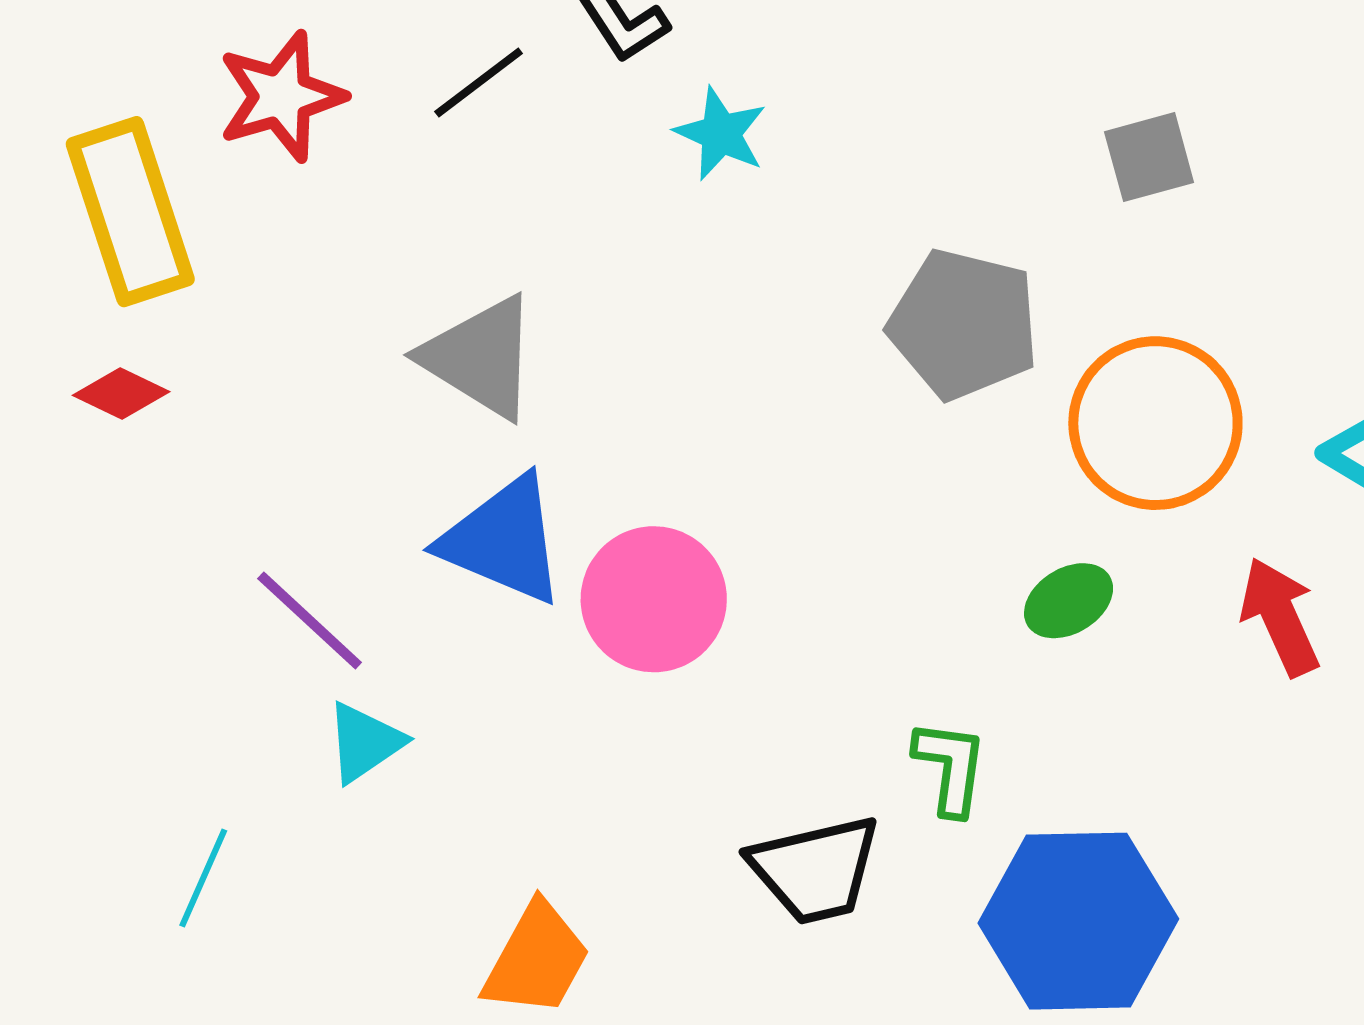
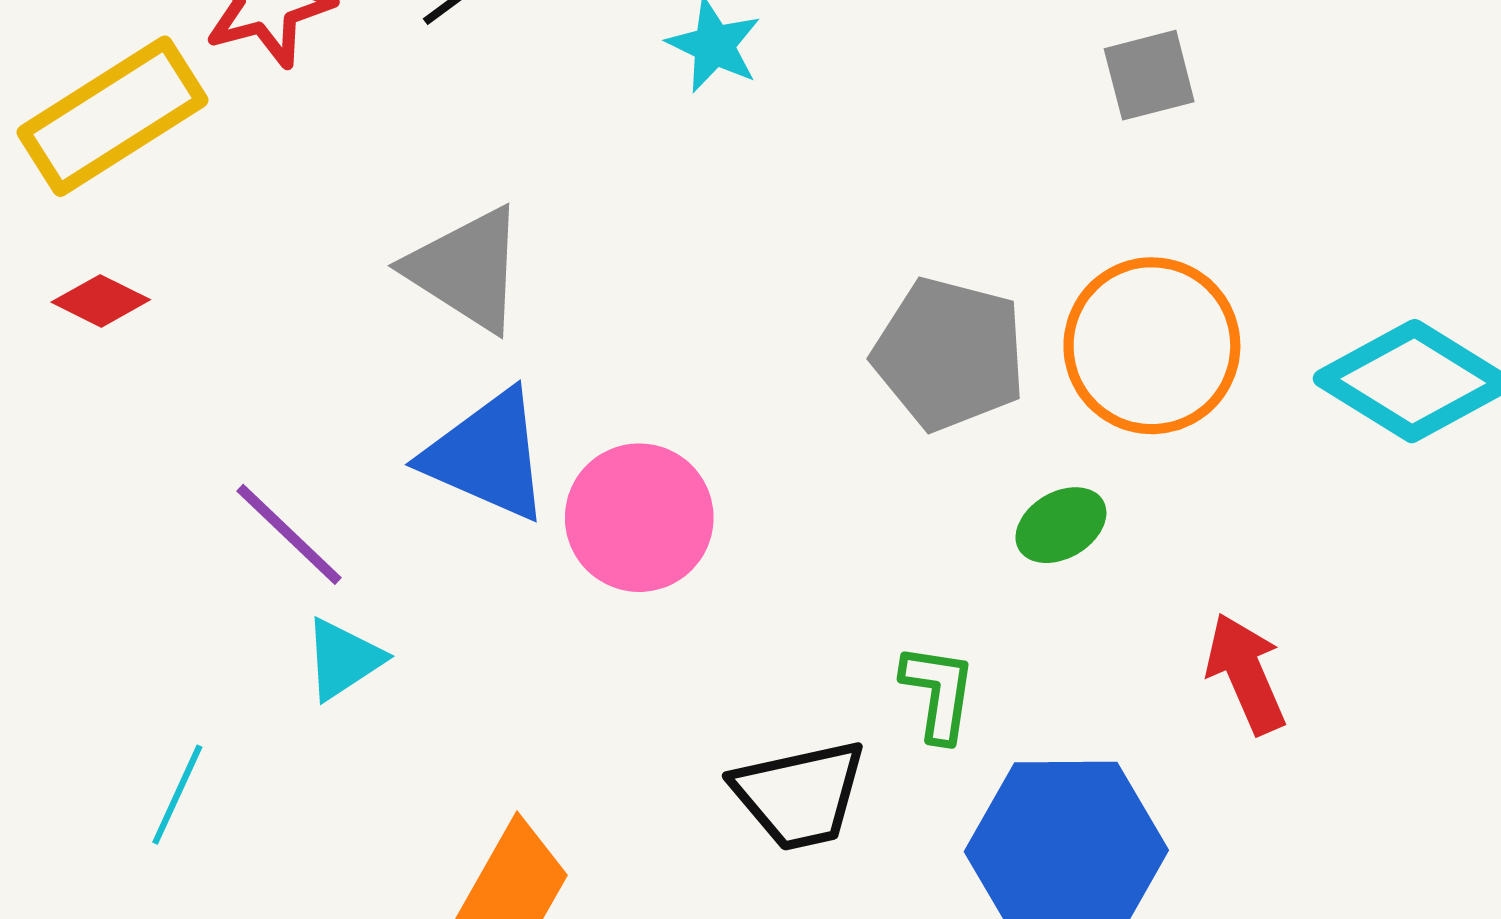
yellow rectangle: (130, 212) -> (113, 116), turned 75
gray pentagon: (964, 324) -> (949, 354), moved
red arrow: (1280, 617) -> (1246, 674), moved

